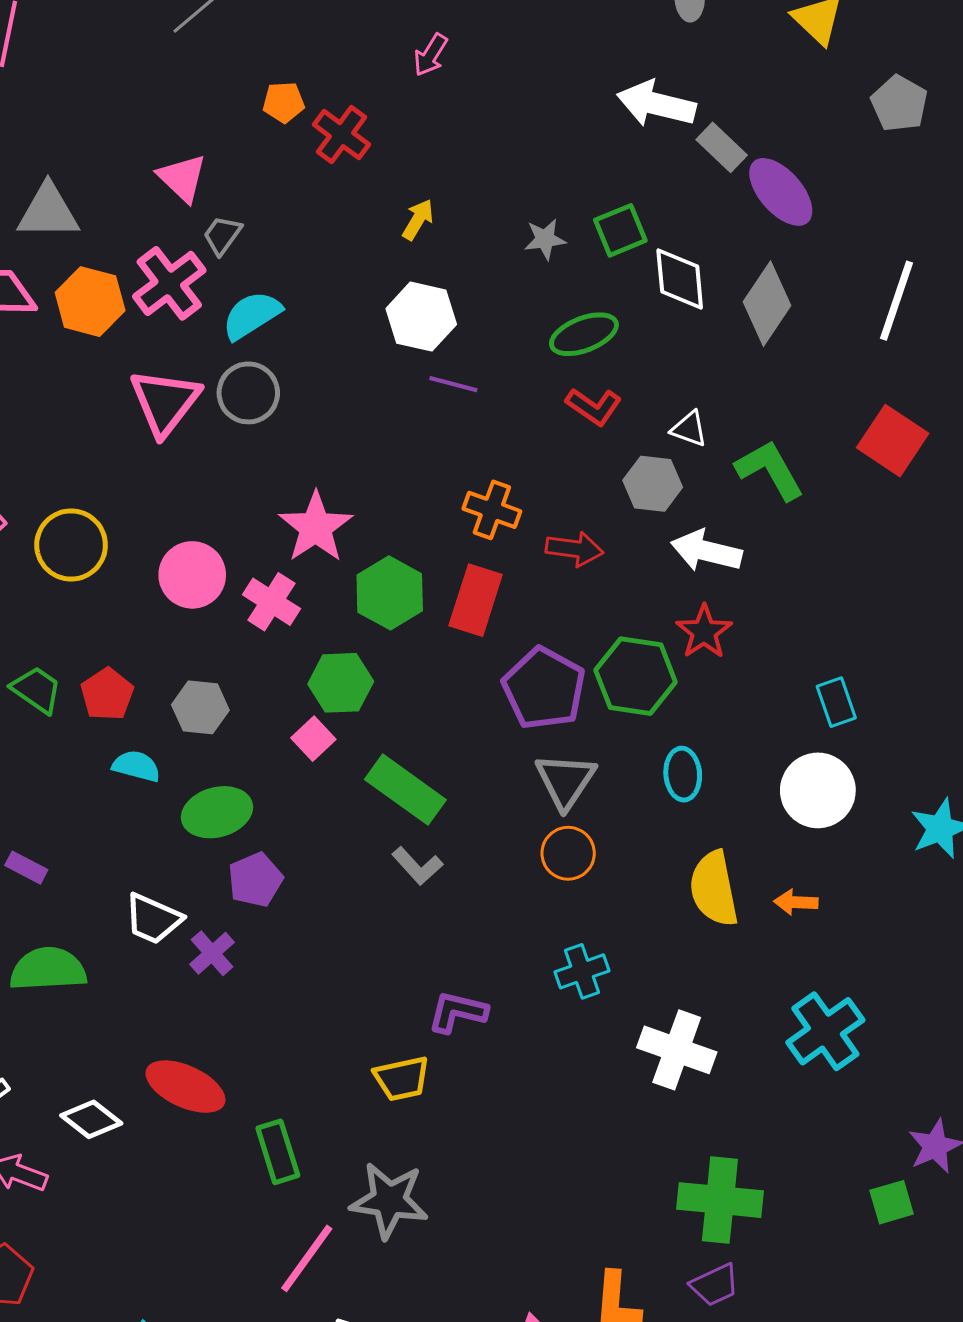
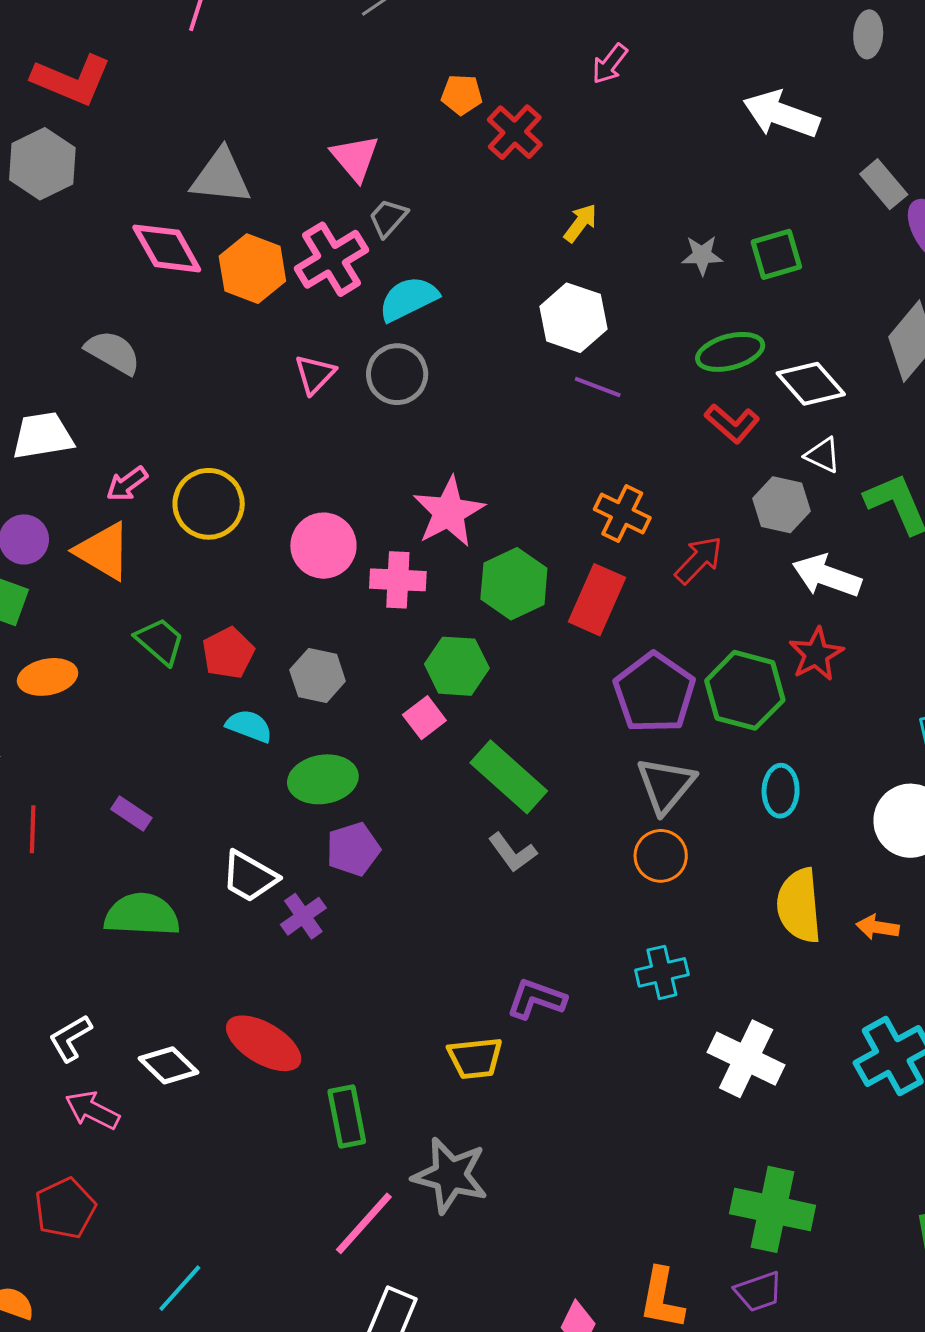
white arrow: (656, 104) -> (781, 114), moved
white diamond: (680, 279) -> (811, 384), moved, turned -42
pink triangle: (165, 402) -> (315, 374), size x0.6
red arrow: (574, 549) -> (699, 560), turned -60
pink cross: (271, 602) -> (398, 580), turned -36

